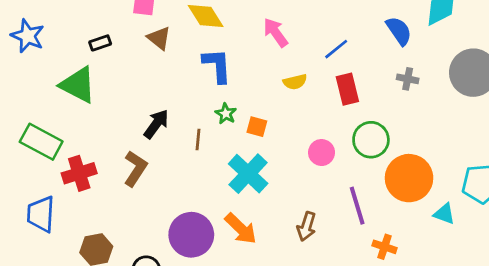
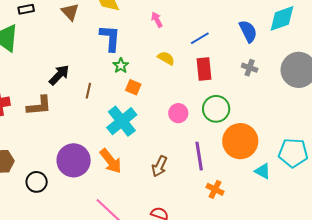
pink arrow: (276, 32) -> (157, 20), size x0.7
yellow semicircle: (295, 82) -> (166, 58), turned -144
green star: (226, 114) -> (121, 66), moved
brown L-shape: (135, 169) -> (39, 106), turned 44

